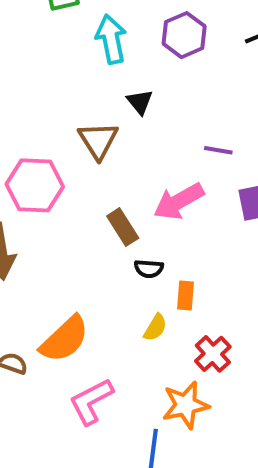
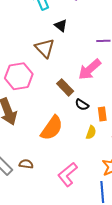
black semicircle: (149, 269) -> (82, 105), turned 40
orange semicircle: (65, 339) -> (52, 128), moved

